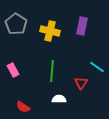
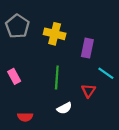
purple rectangle: (82, 26) -> (87, 48), moved
white semicircle: (59, 99) -> (64, 108), turned 152
red semicircle: (23, 107) -> (25, 117), turned -32

